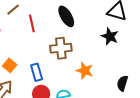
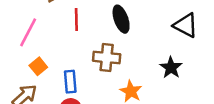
black star: (110, 36) -> (171, 68), moved

